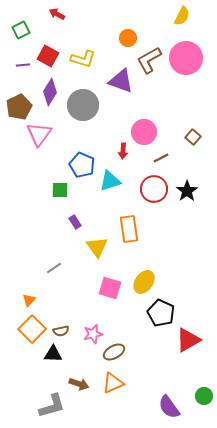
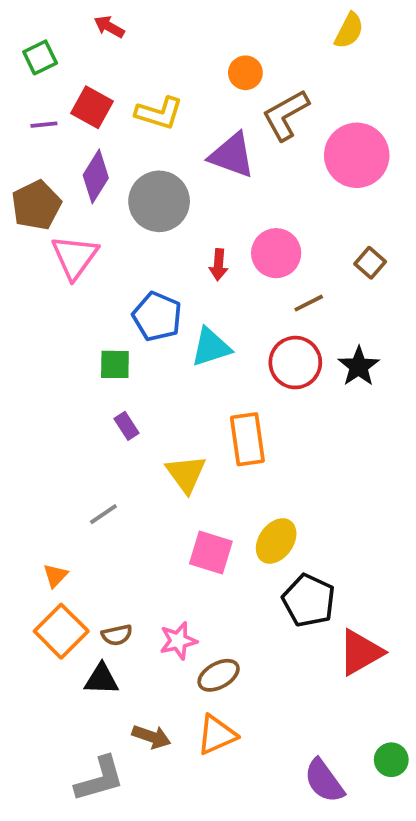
pink circle: (186, 58) -> (357, 155), moved
red arrow: (123, 151) -> (219, 265), moved
purple rectangle: (75, 222) -> (126, 426), moved

